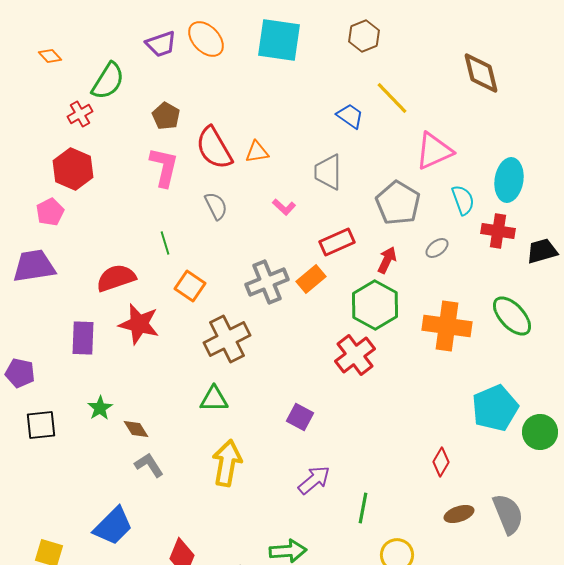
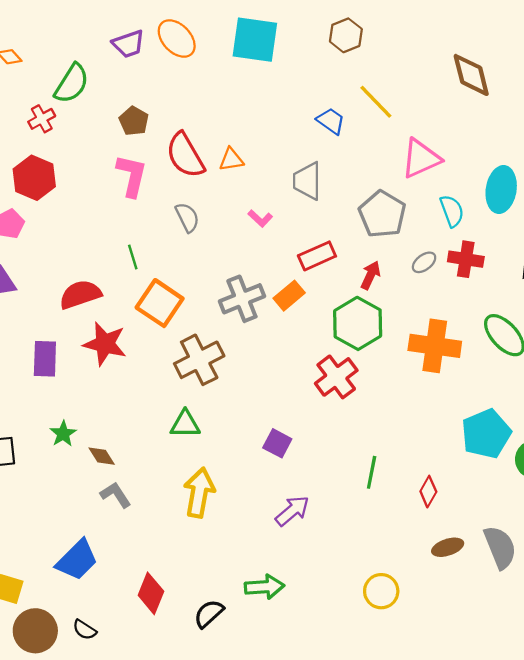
red cross: (498, 231) -> (466, 259), moved
orange square: (190, 286) -> (160, 303), size x1.4
green line: (363, 508) -> (372, 472), moved

